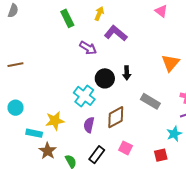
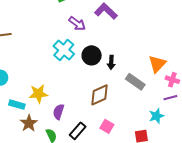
orange triangle: (170, 63) -> (157, 64), moved
black arrow: (127, 73) -> (111, 62), moved
cyan cross: (84, 96) -> (64, 50), moved
purple semicircle: (89, 125) -> (59, 112), moved

